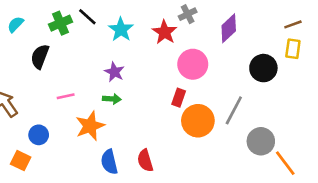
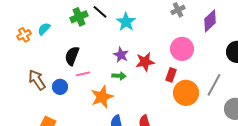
cyan semicircle: (16, 24) -> (44, 29), moved
red star: (165, 32) -> (145, 62), moved, turned 30
black semicircle: (40, 57) -> (72, 56), moved
blue circle: (39, 135) -> (60, 87), moved

